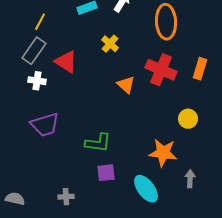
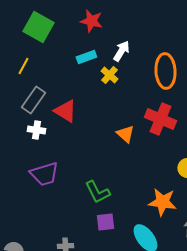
yellow line: (40, 22) -> (23, 66), moved
yellow cross: (110, 44) -> (109, 75), moved
green L-shape: (98, 143) -> (97, 192), turned 56

